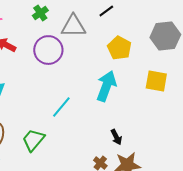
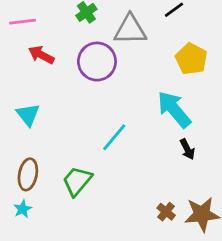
cyan arrow: (106, 86) -> (174, 109), turned -60
black arrow: (116, 137) -> (187, 149), moved

